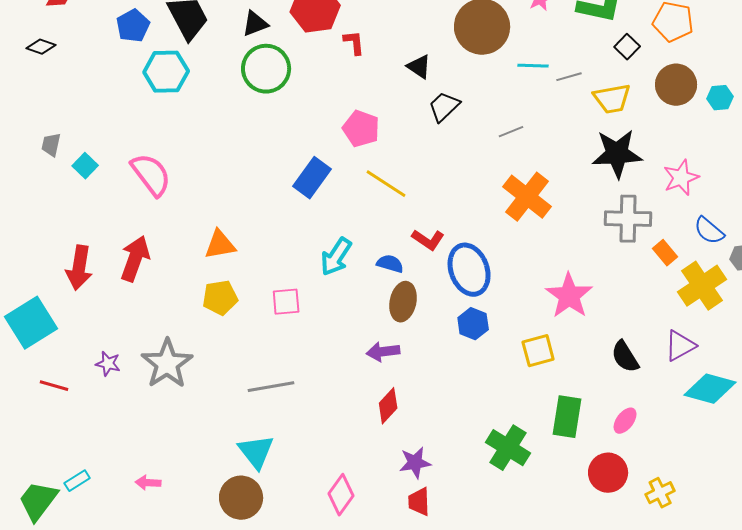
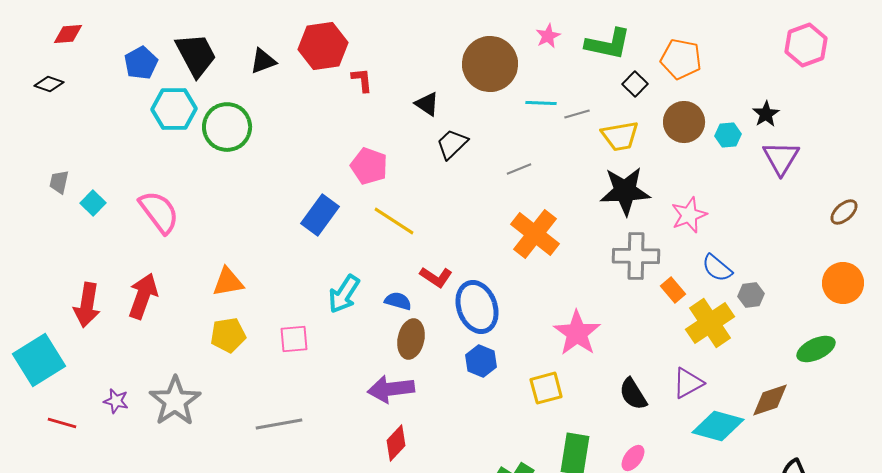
green circle: (266, 69) -> (227, 127), moved
purple arrow: (383, 352) -> (391, 389), size x1.4

